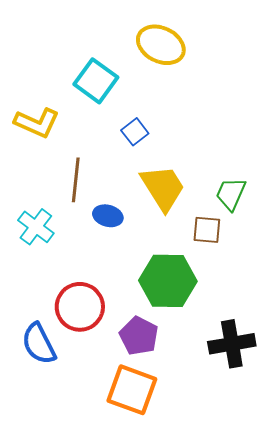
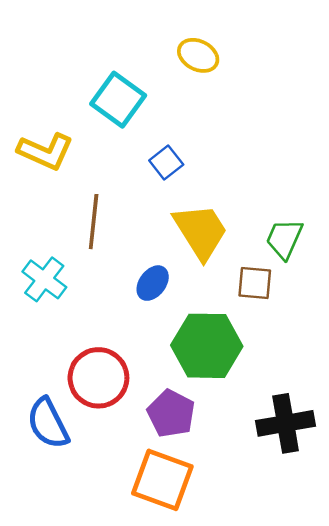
yellow ellipse: (161, 45) -> (198, 55), size x0.7
blue ellipse: (108, 216) -> (153, 283), moved, turned -68

